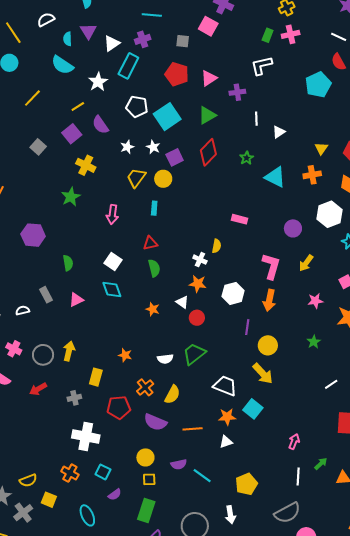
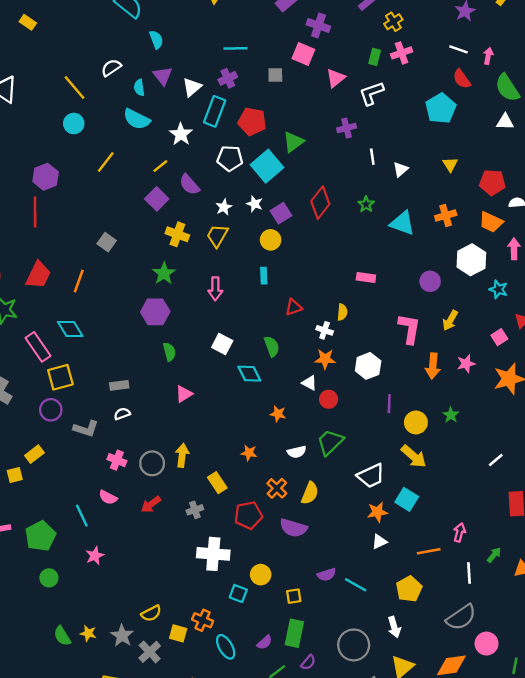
red pentagon: (177, 74) -> (252, 121), moved
pink triangle: (209, 78) -> (336, 78), moved
green triangle: (207, 115) -> (293, 142), moved
gray square: (38, 147) -> (107, 242), moved
yellow triangle: (321, 148) -> (450, 165), moved
yellow trapezoid: (136, 178) -> (217, 236), moved
purple hexagon: (33, 235) -> (155, 312), moved
red triangle: (150, 243) -> (294, 307), moved
cyan diamond: (112, 290) -> (249, 374), moved
gray rectangle: (46, 295) -> (119, 385), moved, turned -63
orange arrow: (269, 300) -> (433, 366), moved
orange star: (153, 309) -> (278, 414), moved
green star: (314, 342) -> (451, 415), moved
yellow rectangle: (96, 377) -> (217, 483), turned -42
white trapezoid: (225, 386) -> (371, 476), turned 140
orange line: (193, 429) -> (429, 551), moved
yellow circle: (145, 457) -> (261, 575), moved
orange cross: (70, 473) -> (203, 620), moved
purple semicircle: (115, 495) -> (265, 642), moved

